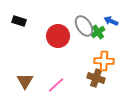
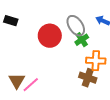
green cross: (98, 32) -> (82, 40), moved
pink line: (56, 85) -> (31, 85), moved

